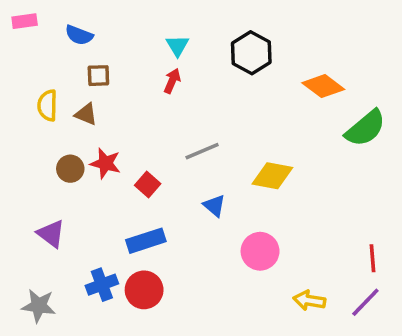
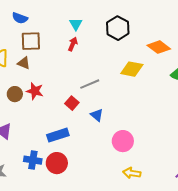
brown square: (98, 76) -> (31, 41), size x1.5
yellow diamond: (272, 176) -> (132, 69), moved
red square: (148, 184) -> (72, 103), moved
blue cross: (102, 285) -> (33, 160), turned 30
yellow arrow: (309, 300) -> (132, 173), moved

